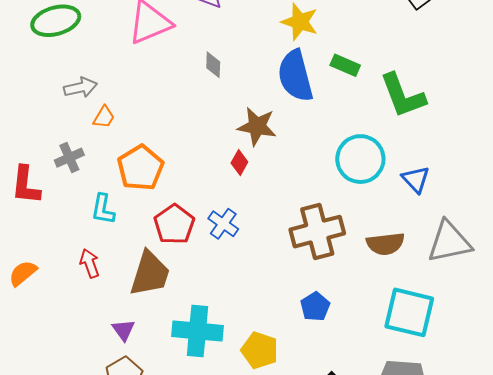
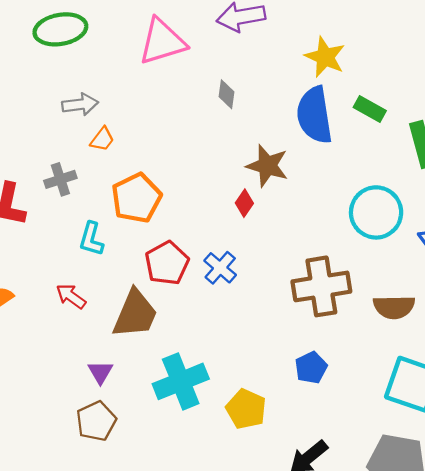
red arrow: (90, 263) -> (71, 296), turned -40
cyan cross: (197, 331) -> (181, 381), turned -33

